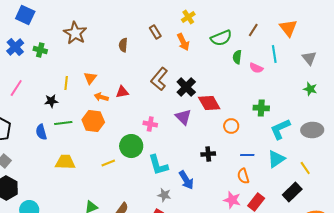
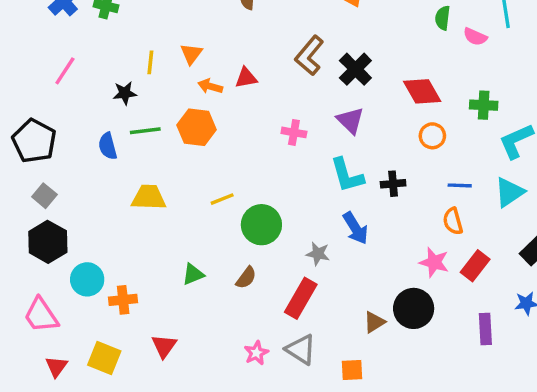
red diamond: (209, 103) -> (422, 91), moved
green circle: (131, 146) -> (261, 225), moved
cyan L-shape: (158, 165) -> (347, 175), moved

